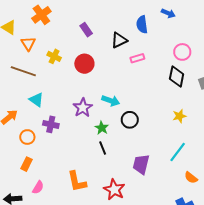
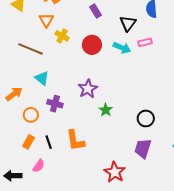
black triangle: (119, 40) -> (128, 23), turned -30
orange triangle: (28, 44) -> (46, 20), moved
cyan arrow: (111, 101) -> (122, 48), moved
black circle: (130, 120) -> (146, 118), moved
black line: (103, 148) -> (49, 142), moved
orange L-shape: (77, 182) -> (75, 140), moved

